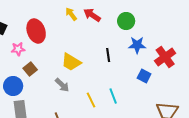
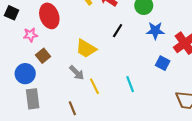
black line: (108, 55) -> (118, 31), moved, turned 40
yellow line: (91, 100) -> (94, 86), moved

